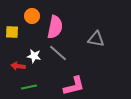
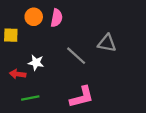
pink semicircle: (55, 27) -> (57, 18), moved, size x0.7
gray line: (58, 53) -> (76, 56), moved

